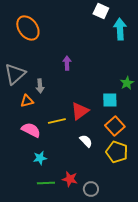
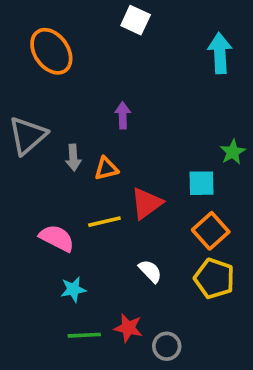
white square: (101, 11) -> (136, 20), moved
orange triangle: (27, 101) -> (106, 169), moved
white semicircle: (86, 141) -> (150, 271), moved

